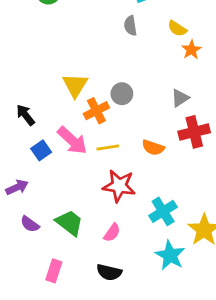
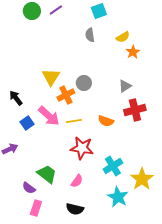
yellow semicircle: (177, 28) -> (123, 37), turned -64
purple semicircle: (30, 224) -> (29, 188), moved

